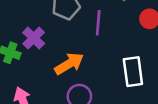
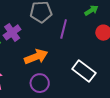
white rectangle: (133, 72) -> (84, 71), turned -55

